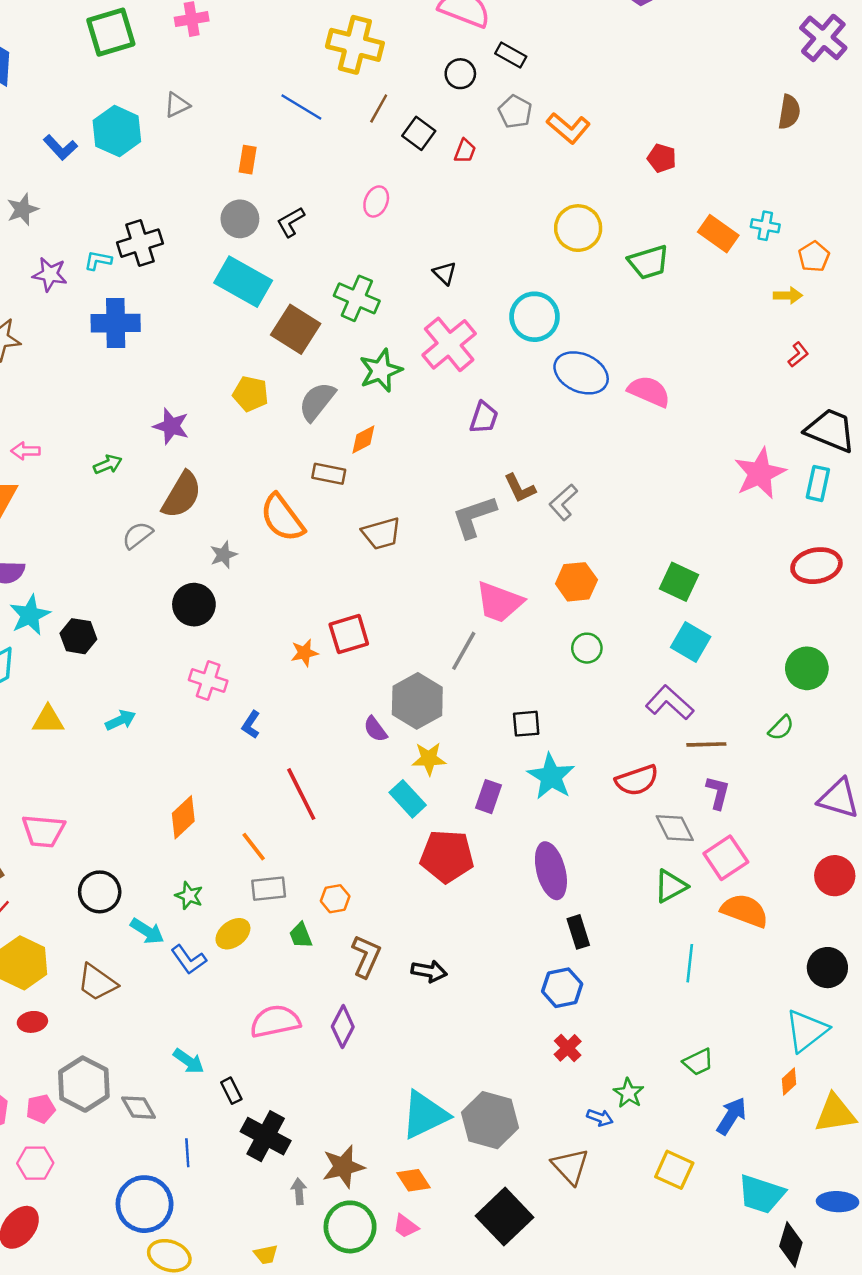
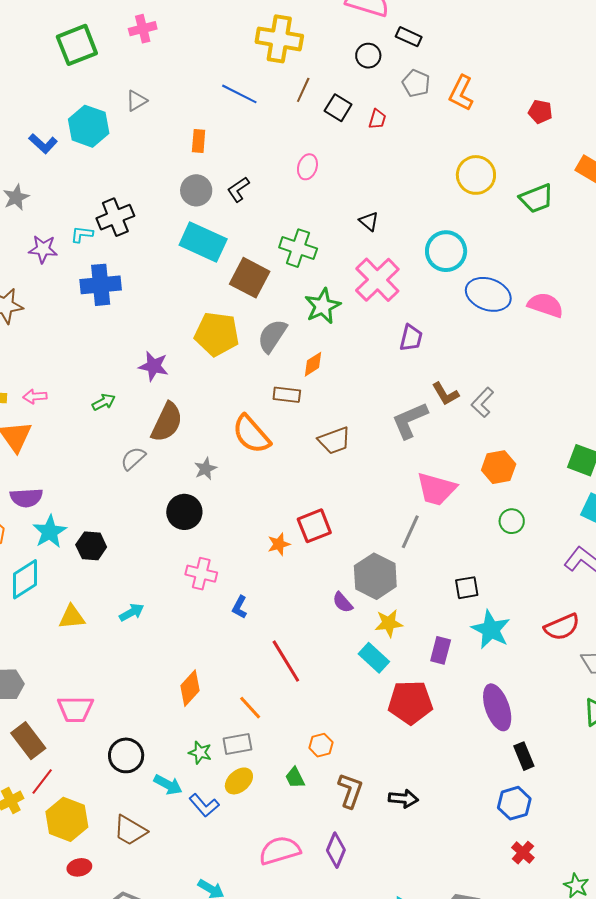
orange L-shape: (568, 128) -> (461, 93), turned 81
yellow pentagon: (251, 394) -> (217, 334), size x1.5
gray rectangle: (269, 889) -> (237, 744), moved

